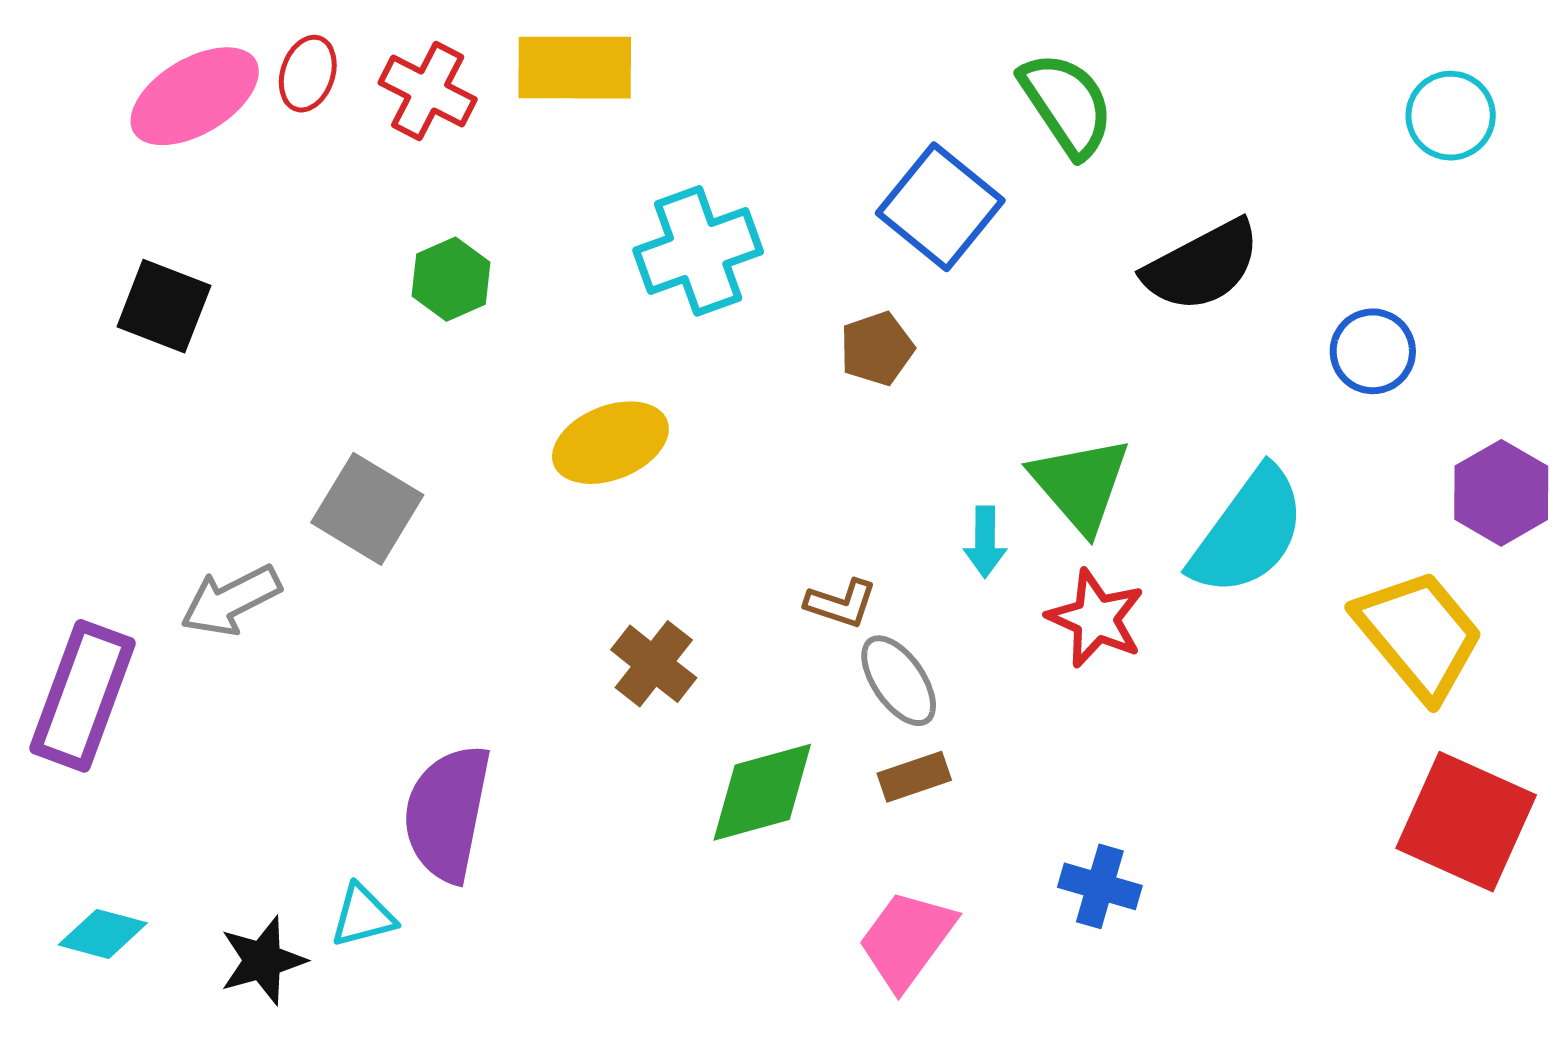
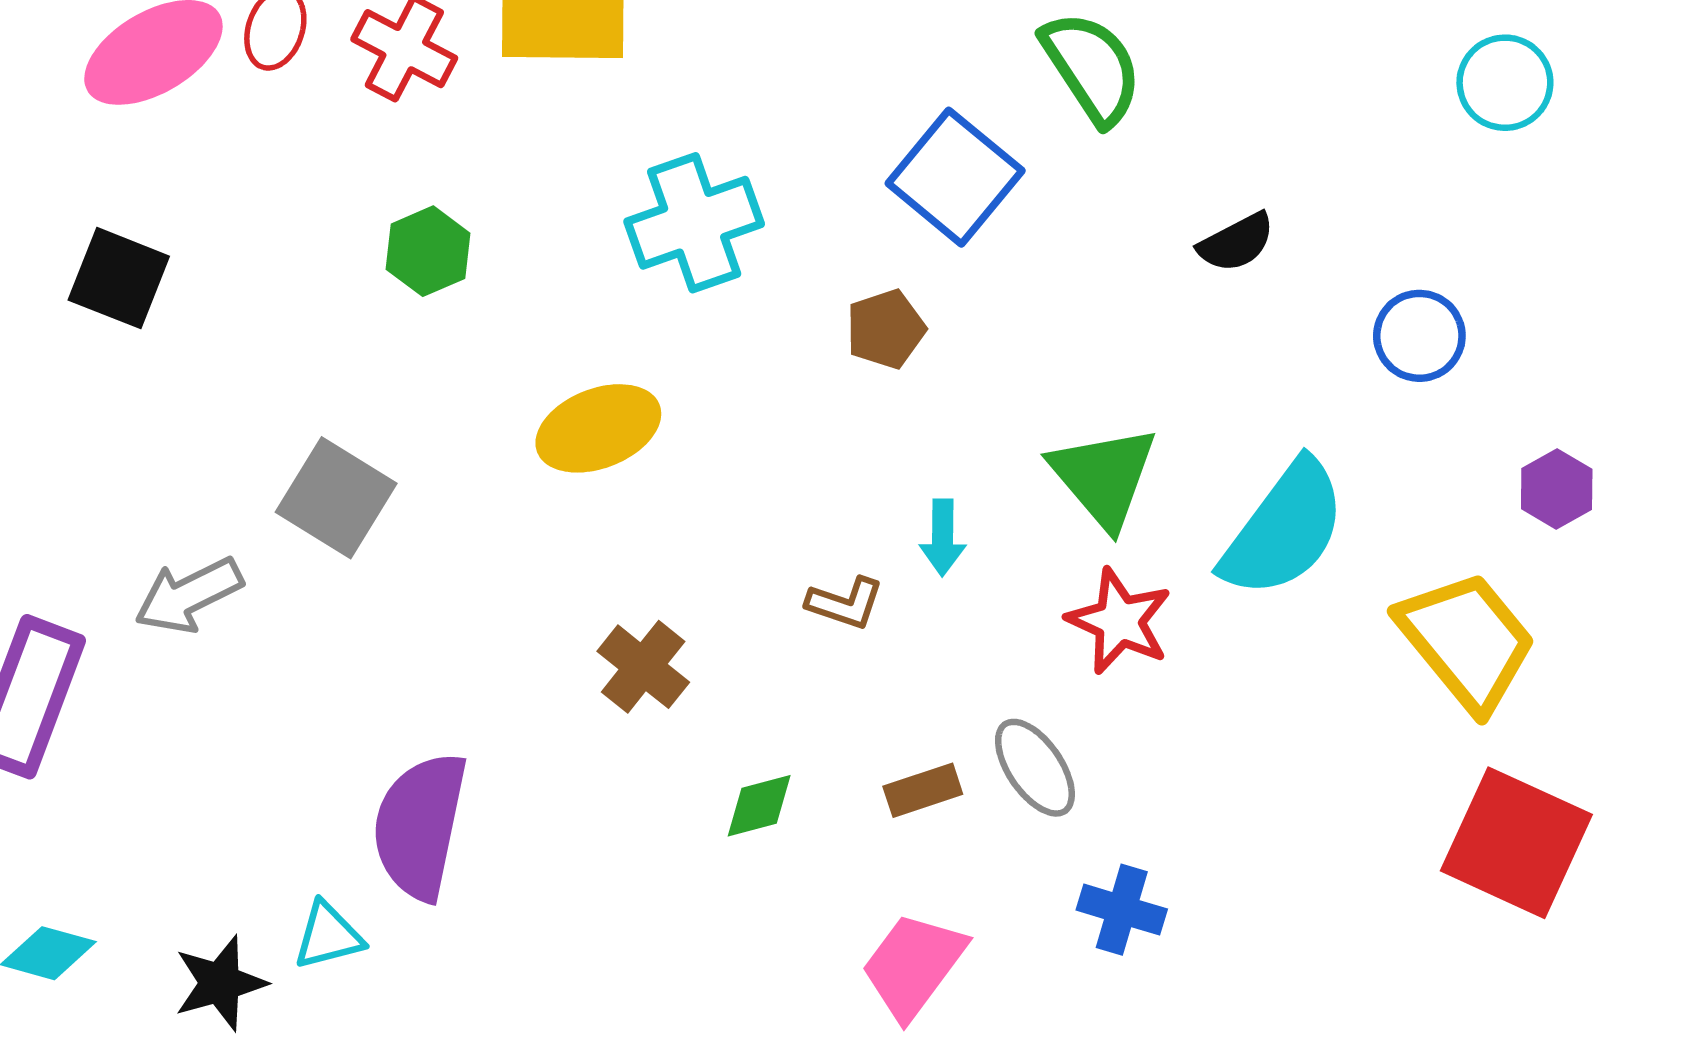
black semicircle: (1202, 266) -> (1236, 242), size x0.6
purple hexagon: (1501, 493) -> (1557, 489), size x0.7
cyan arrow: (985, 542) -> (943, 537), moved
gray ellipse: (899, 681) -> (1035, 768), moved
green diamond: (762, 792) -> (759, 806), size x0.6

